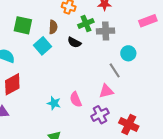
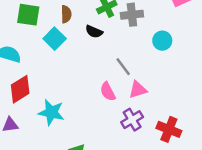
gray line: (115, 70) -> (123, 67), moved
pink semicircle: (76, 99) -> (108, 92), moved
cyan star: (54, 103) -> (51, 112), moved, size x1.5

